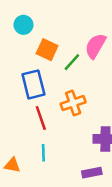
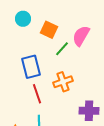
orange square: (47, 50) -> (49, 30), moved

